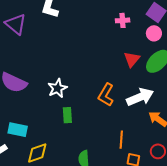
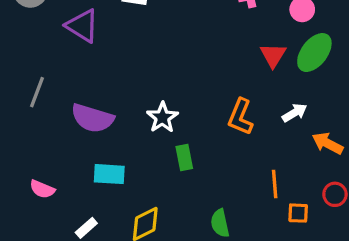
white arrow: (140, 97) -> (295, 113), size x0.6
cyan rectangle: (18, 130) -> (109, 174), moved

